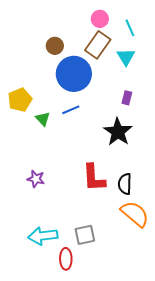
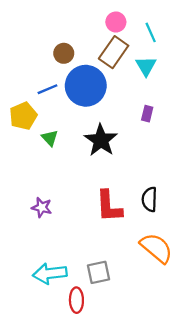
blue line: (71, 110) -> (48, 89), moved
black star: (118, 132) -> (101, 140), moved
black semicircle: (125, 184) -> (149, 199), moved

